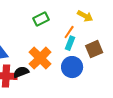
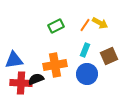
orange line: (69, 32) -> (85, 25), moved
orange cross: (40, 58) -> (55, 65), turned 35

